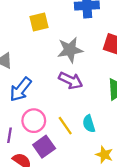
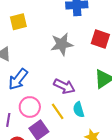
yellow square: (39, 22) -> (18, 22), moved
purple arrow: (71, 80) -> (64, 86), moved

